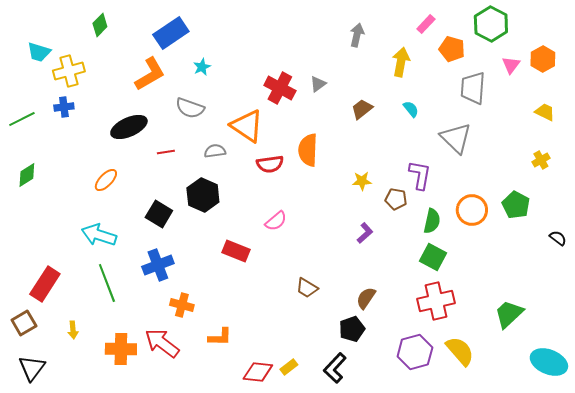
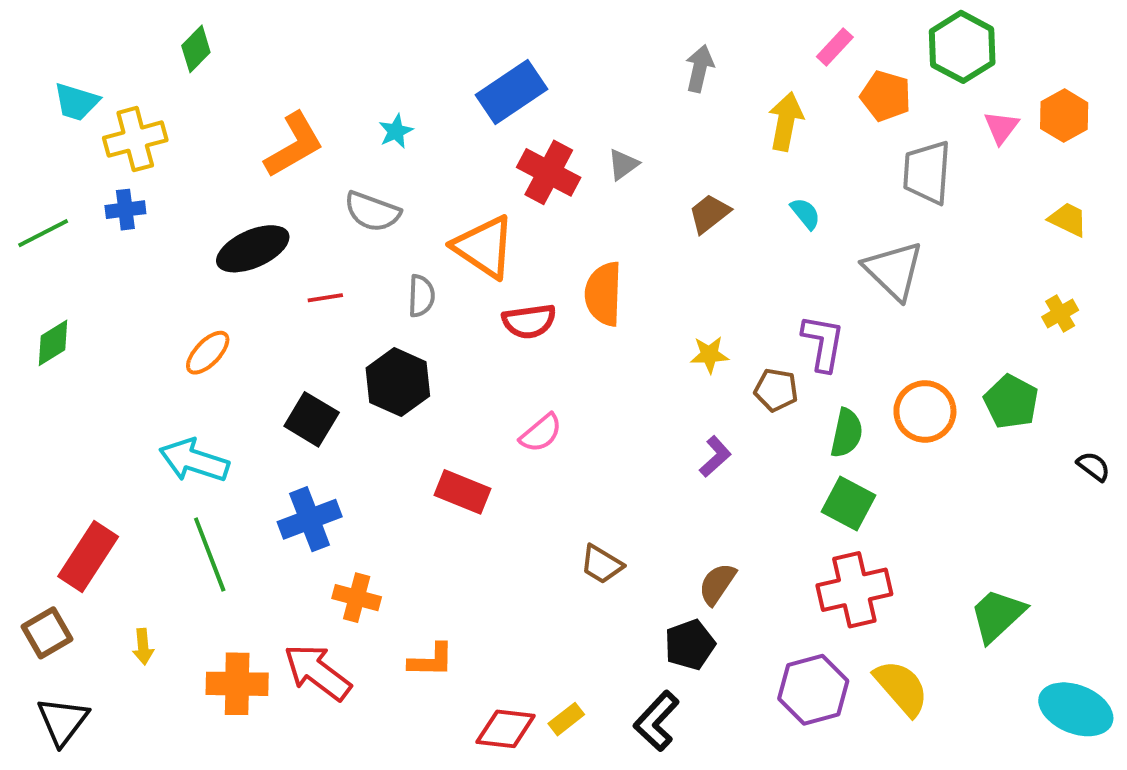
blue rectangle: (171, 33) -> (511, 92), moved
gray semicircle: (215, 151) -> (421, 296), turned 100

